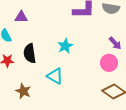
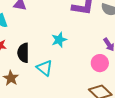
black semicircle: (30, 53) -> (23, 53), moved

